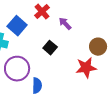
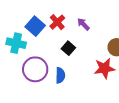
red cross: (42, 12) -> (57, 22), moved
blue semicircle: (37, 86) -> (60, 75), moved

